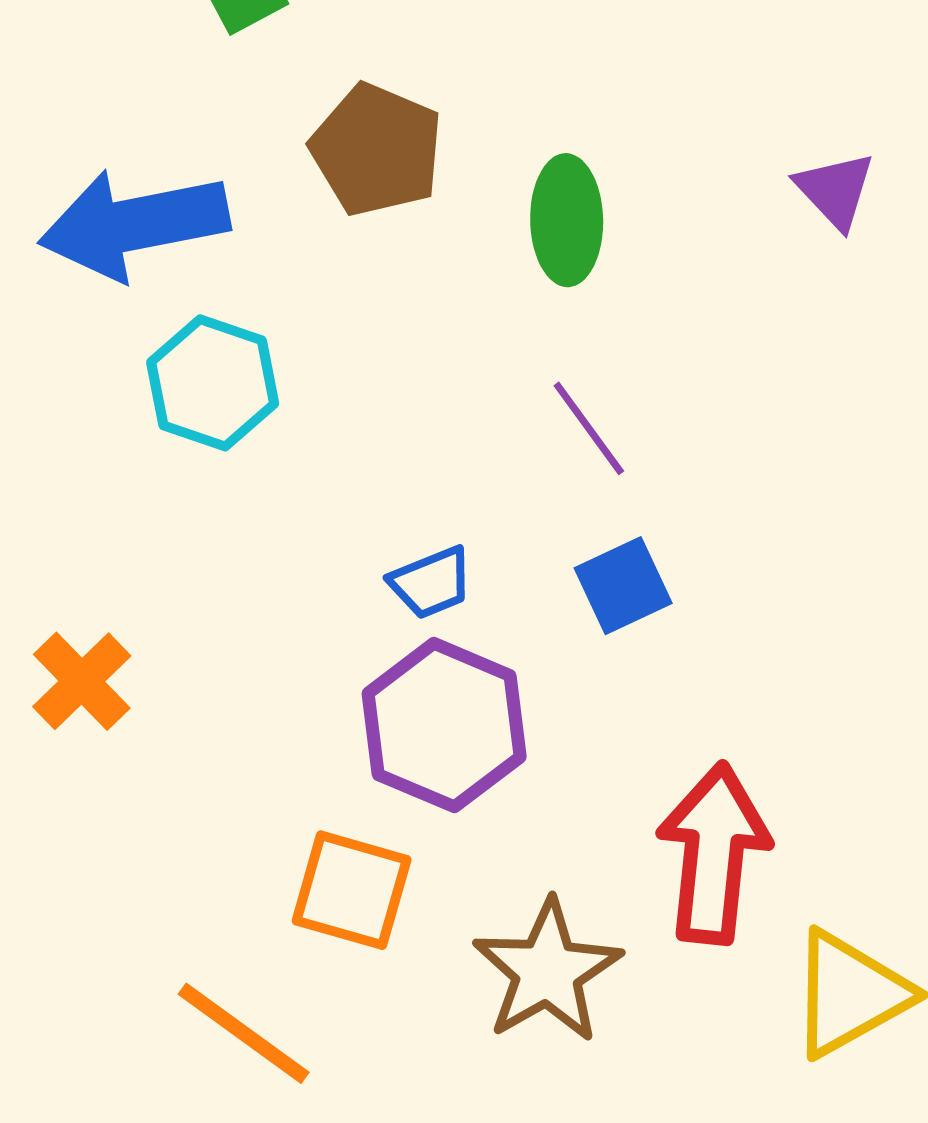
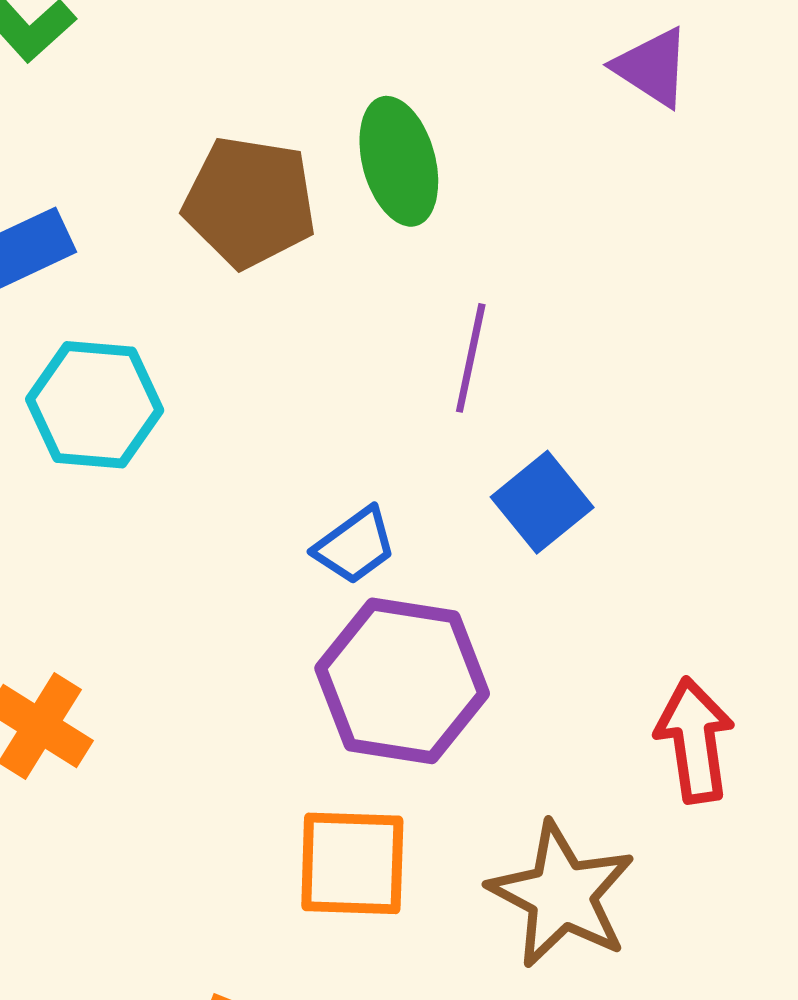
brown pentagon: (377, 150) -> (250, 202), moved
purple line: (589, 428) -> (471, 358), turned 62
red arrow: (714, 853) -> (695, 740), size x0.7

